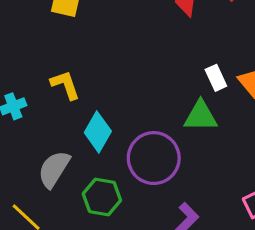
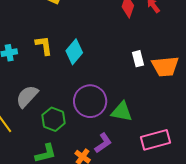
green triangle: (201, 116) -> (122, 112), moved
cyan diamond: (98, 132) -> (74, 52), moved

